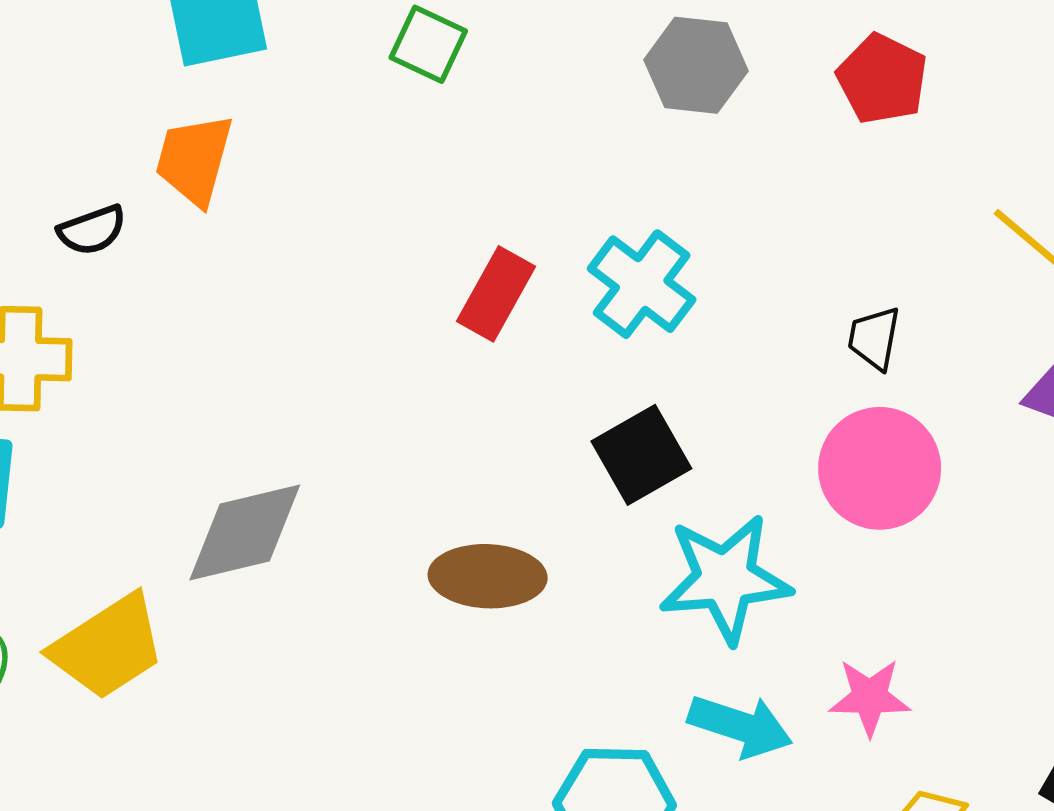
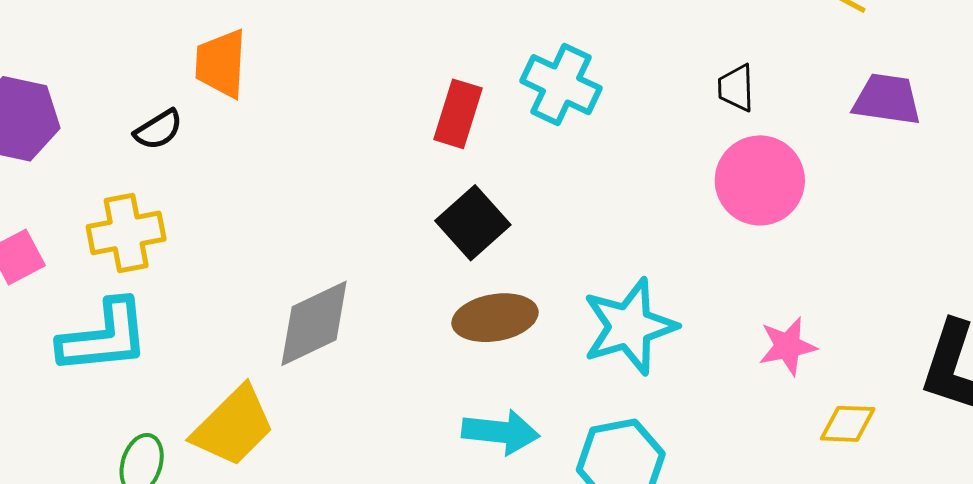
black square: (641, 455) -> (473, 223), moved
cyan star: (725, 579) -> (629, 327), moved
cyan arrow: (740, 726) -> (501, 432), moved

